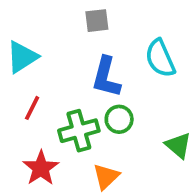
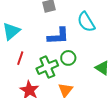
blue L-shape: (106, 77) -> (58, 36), turned -100

